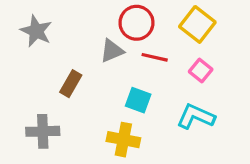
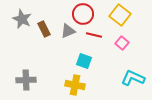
brown rectangle: (71, 84) -> (44, 29), moved, turned -56
cyan L-shape: (196, 117) -> (133, 78), moved

